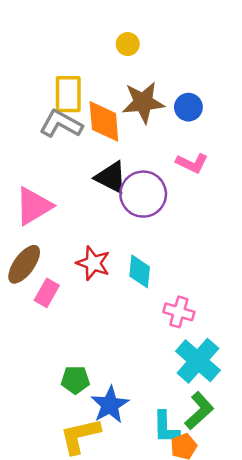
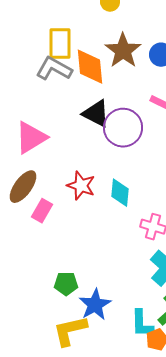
brown star: (143, 102) -> (123, 51), turned -30

